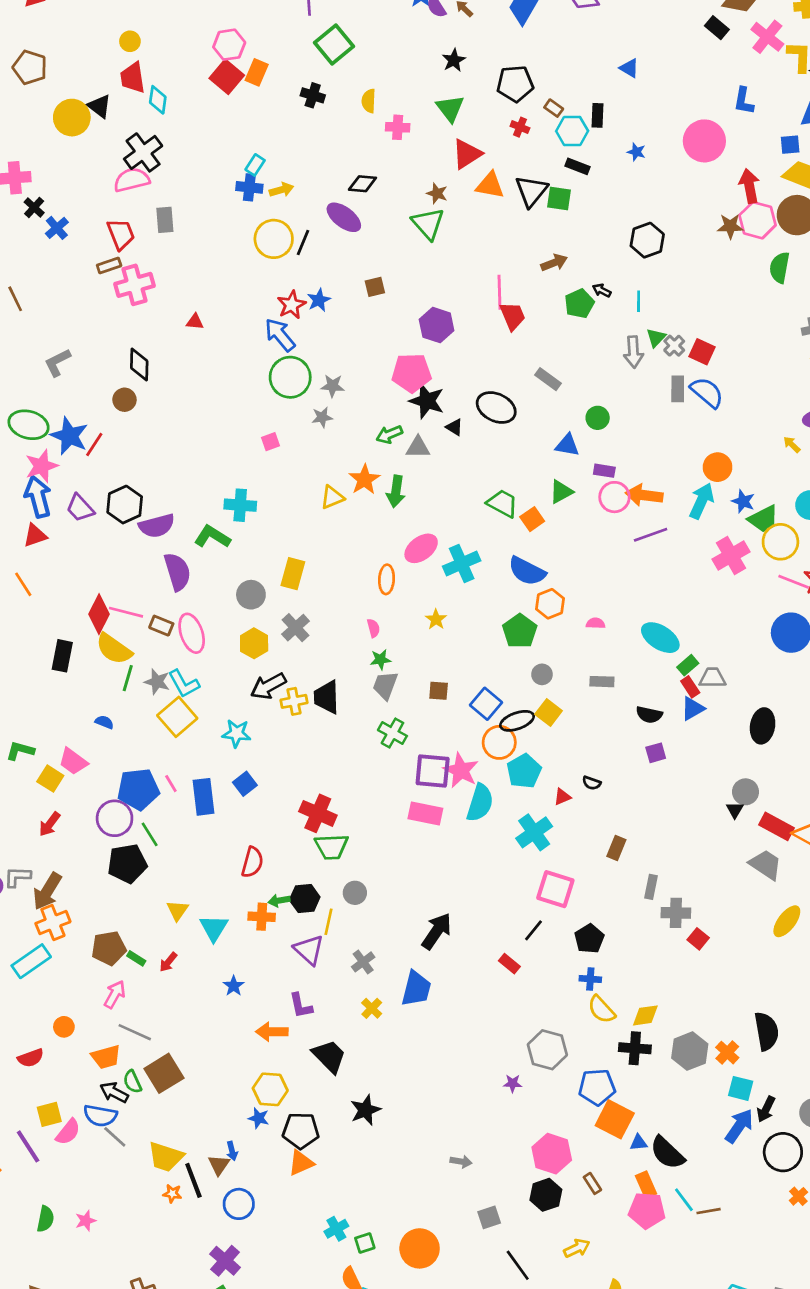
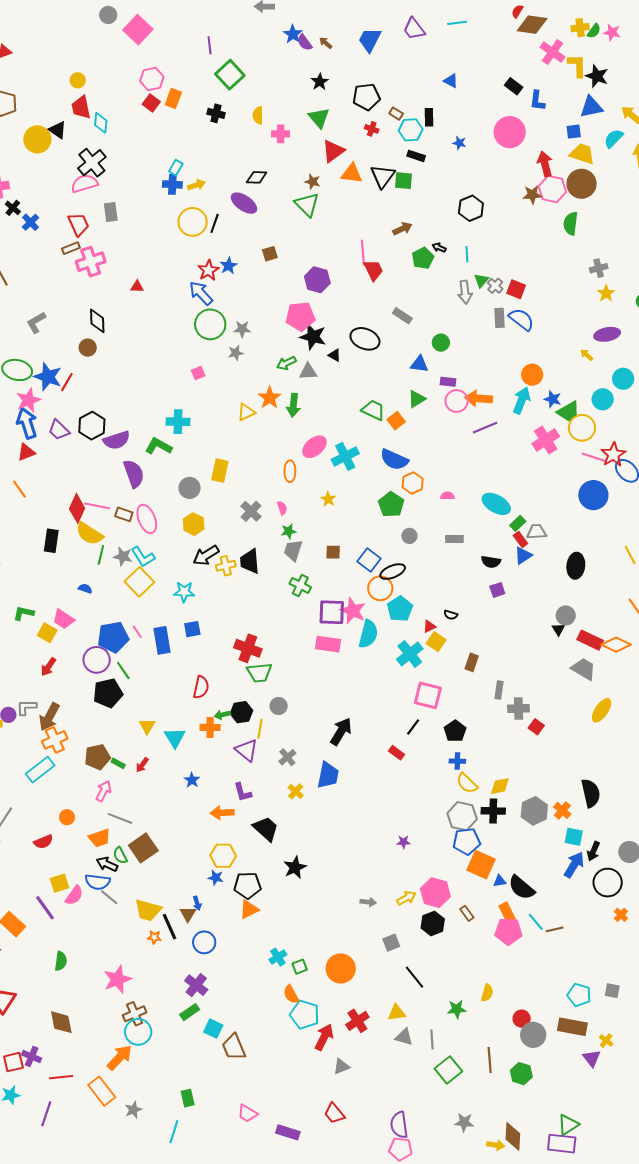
black rectangle: (717, 28) -> (514, 86), moved
red square: (227, 77) -> (151, 103), size x0.7
gray cross: (296, 628) -> (251, 511), moved
yellow square: (549, 712) -> (436, 642), moved
blue square: (245, 784) -> (192, 629), turned 30
gray hexagon: (547, 1050) -> (462, 816), moved
pink star: (86, 1221) -> (117, 979), moved, size x1.8
yellow arrow: (577, 1248) -> (406, 898), moved

